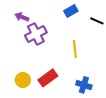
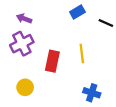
purple cross: (36, 34) -> (22, 44), moved
red rectangle: (48, 78) -> (52, 61), moved, turned -42

